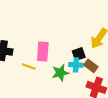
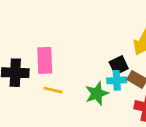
pink rectangle: (43, 51) -> (45, 60), moved

